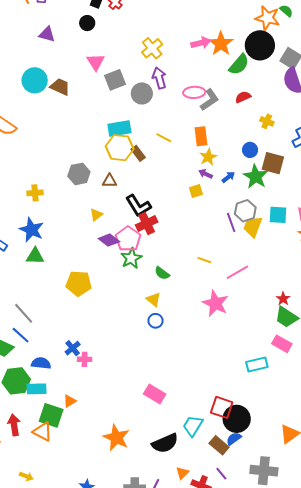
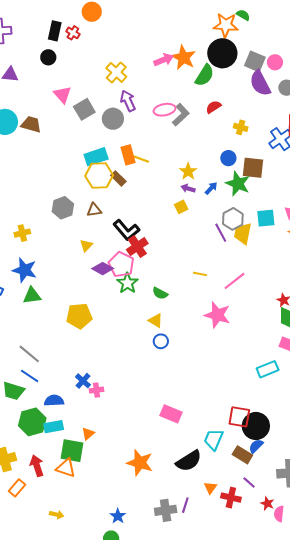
orange rectangle: (201, 136) -> (128, 155), moved

